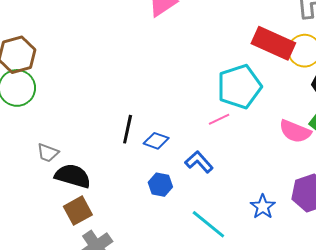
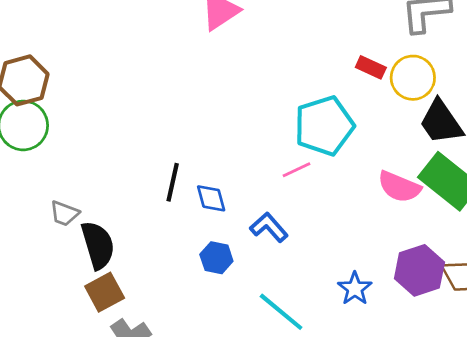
red rectangle: (273, 43) -> (371, 67), size x0.5
blue diamond: (156, 141) -> (211, 198), turned 55
black semicircle: (73, 176) -> (98, 245), turned 57

